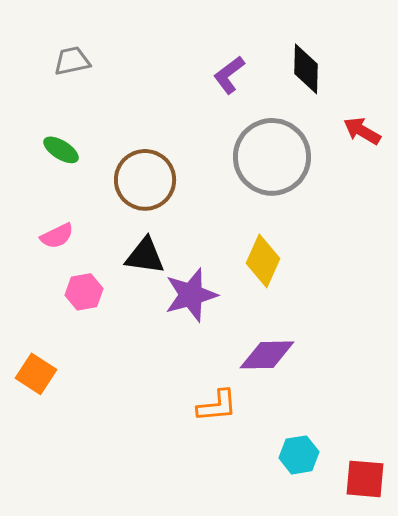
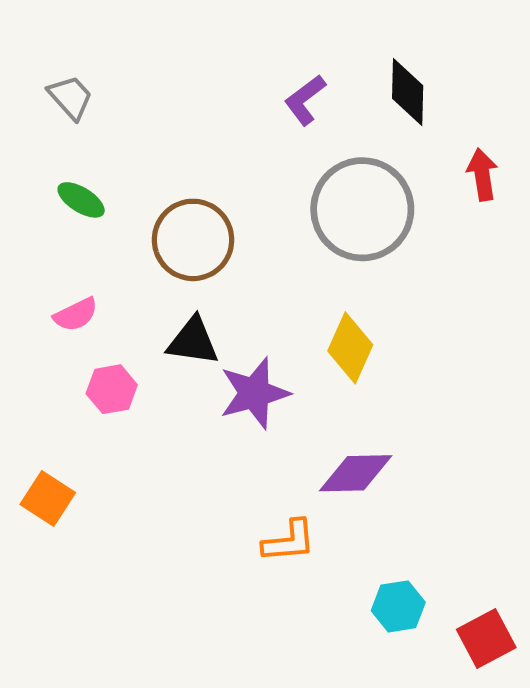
gray trapezoid: (72, 61) -> (70, 97), moved, turned 60
red arrow: (362, 131) -> (482, 175), turned 51
red square: (365, 479) -> (486, 638), turned -33

